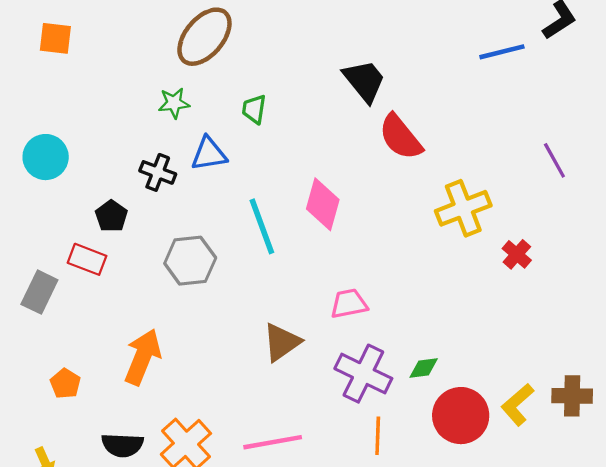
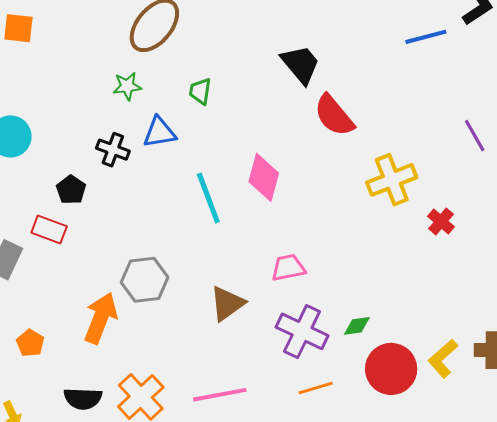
gray hexagon: (190, 261) -> (145, 280), moved
orange line: (378, 436) -> (316, 388), turned 72

